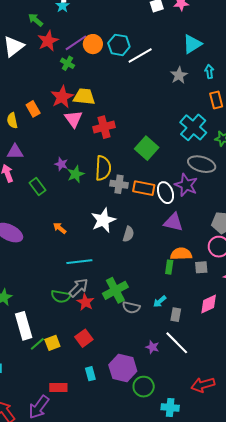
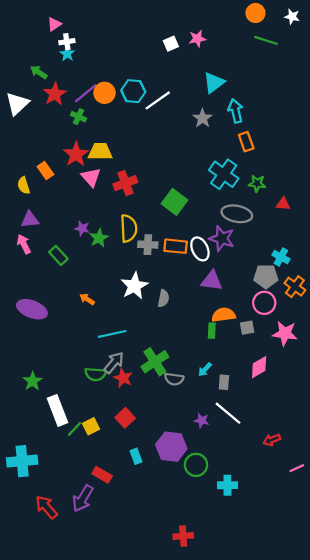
cyan arrow: (209, 71) -> (236, 111), size x1.5
red arrow: (203, 385) -> (272, 440), moved, size x0.7
red rectangle: (58, 387) -> (102, 475), turned 36

